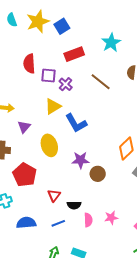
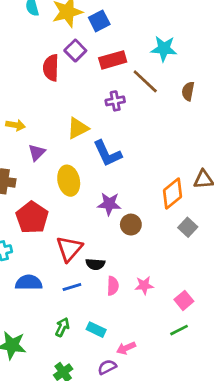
cyan star: (111, 43) -> (164, 49), turned 30
purple square: (48, 75) -> (75, 50), moved, turned 35
brown line: (101, 82) -> (145, 81), moved
purple cross: (66, 84) -> (115, 101), moved, turned 32
red triangle: (54, 195) -> (69, 249), size x1.5

